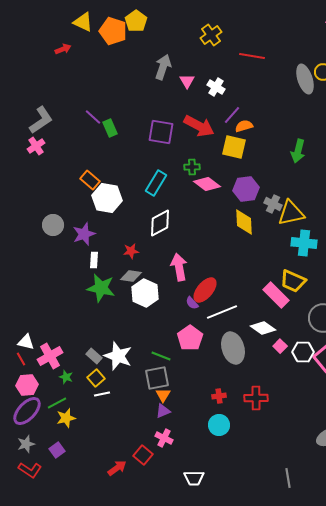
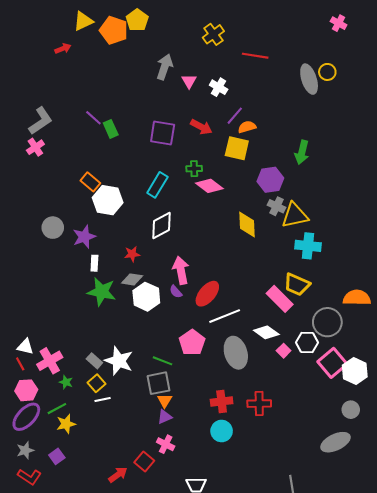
yellow triangle: (83, 22) -> (83, 21), turned -50
red arrow: (199, 126) -> (201, 127), size x0.7
purple hexagon: (246, 189) -> (270, 180), moved
purple semicircle: (192, 303) -> (176, 292), moved
white hexagon: (303, 352) -> (307, 343), moved
red cross: (219, 396) -> (222, 401), size x1.5

